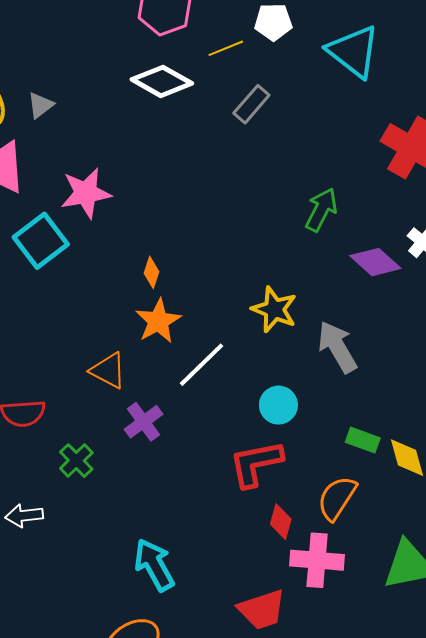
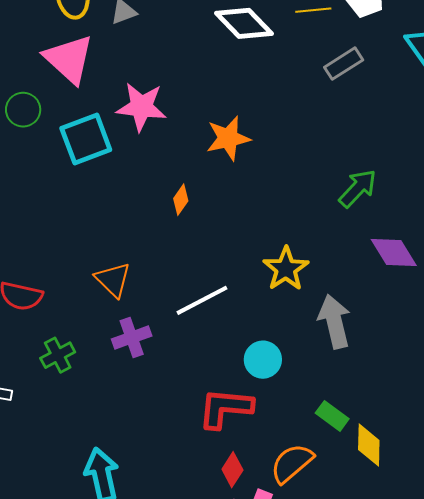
gray rectangle: (251, 104) -> (344, 64), moved
orange star: (158, 321) -> (228, 138), moved

